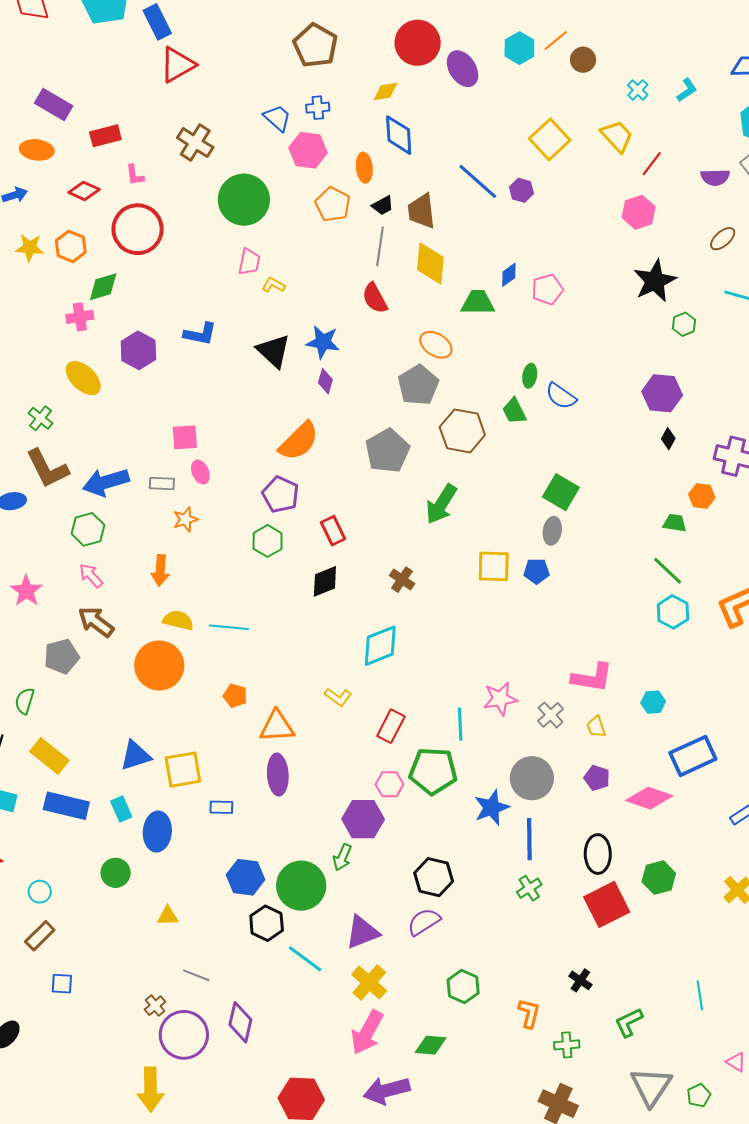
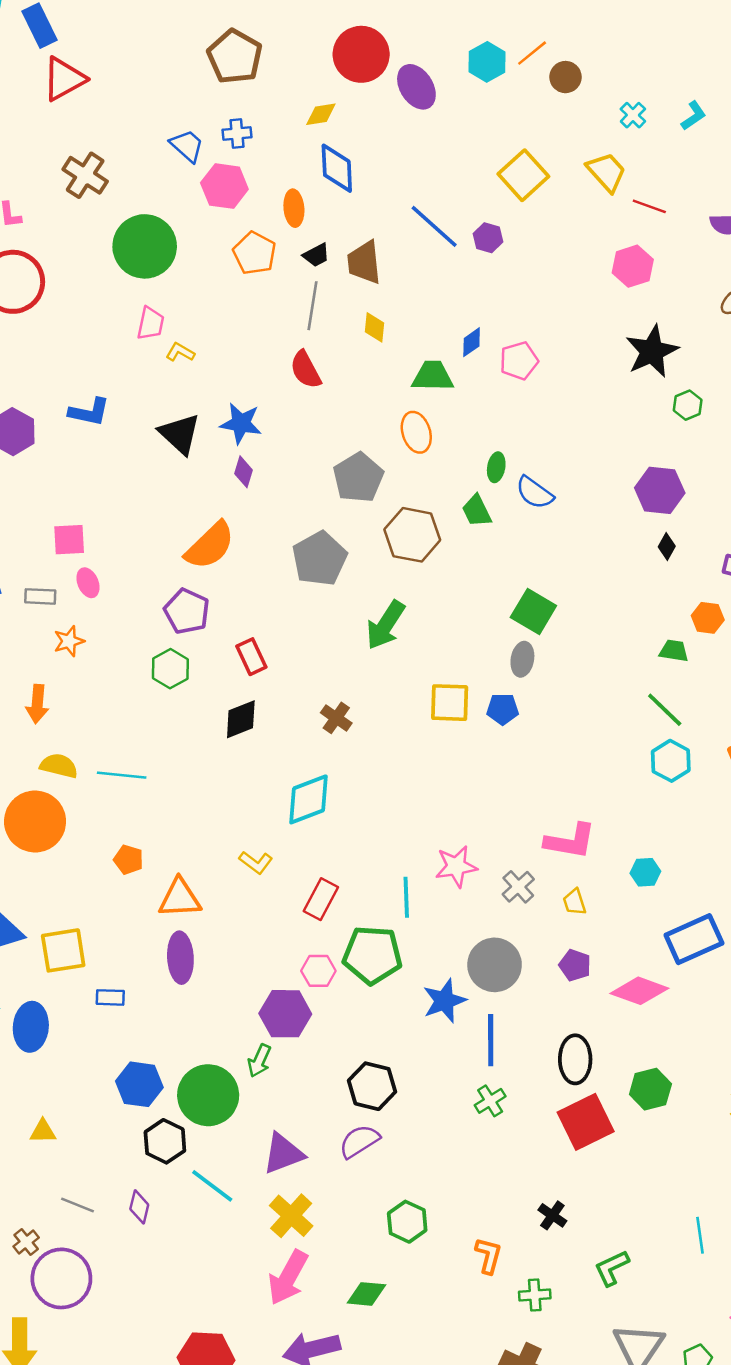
red line: (652, 164) -> (649, 206), turned 72
yellow diamond: (430, 263) -> (375, 327), size x0.6
orange ellipse: (436, 345) -> (416, 432), moved, turned 40
purple diamond: (240, 1022) -> (139, 1207), moved, size x0.7

